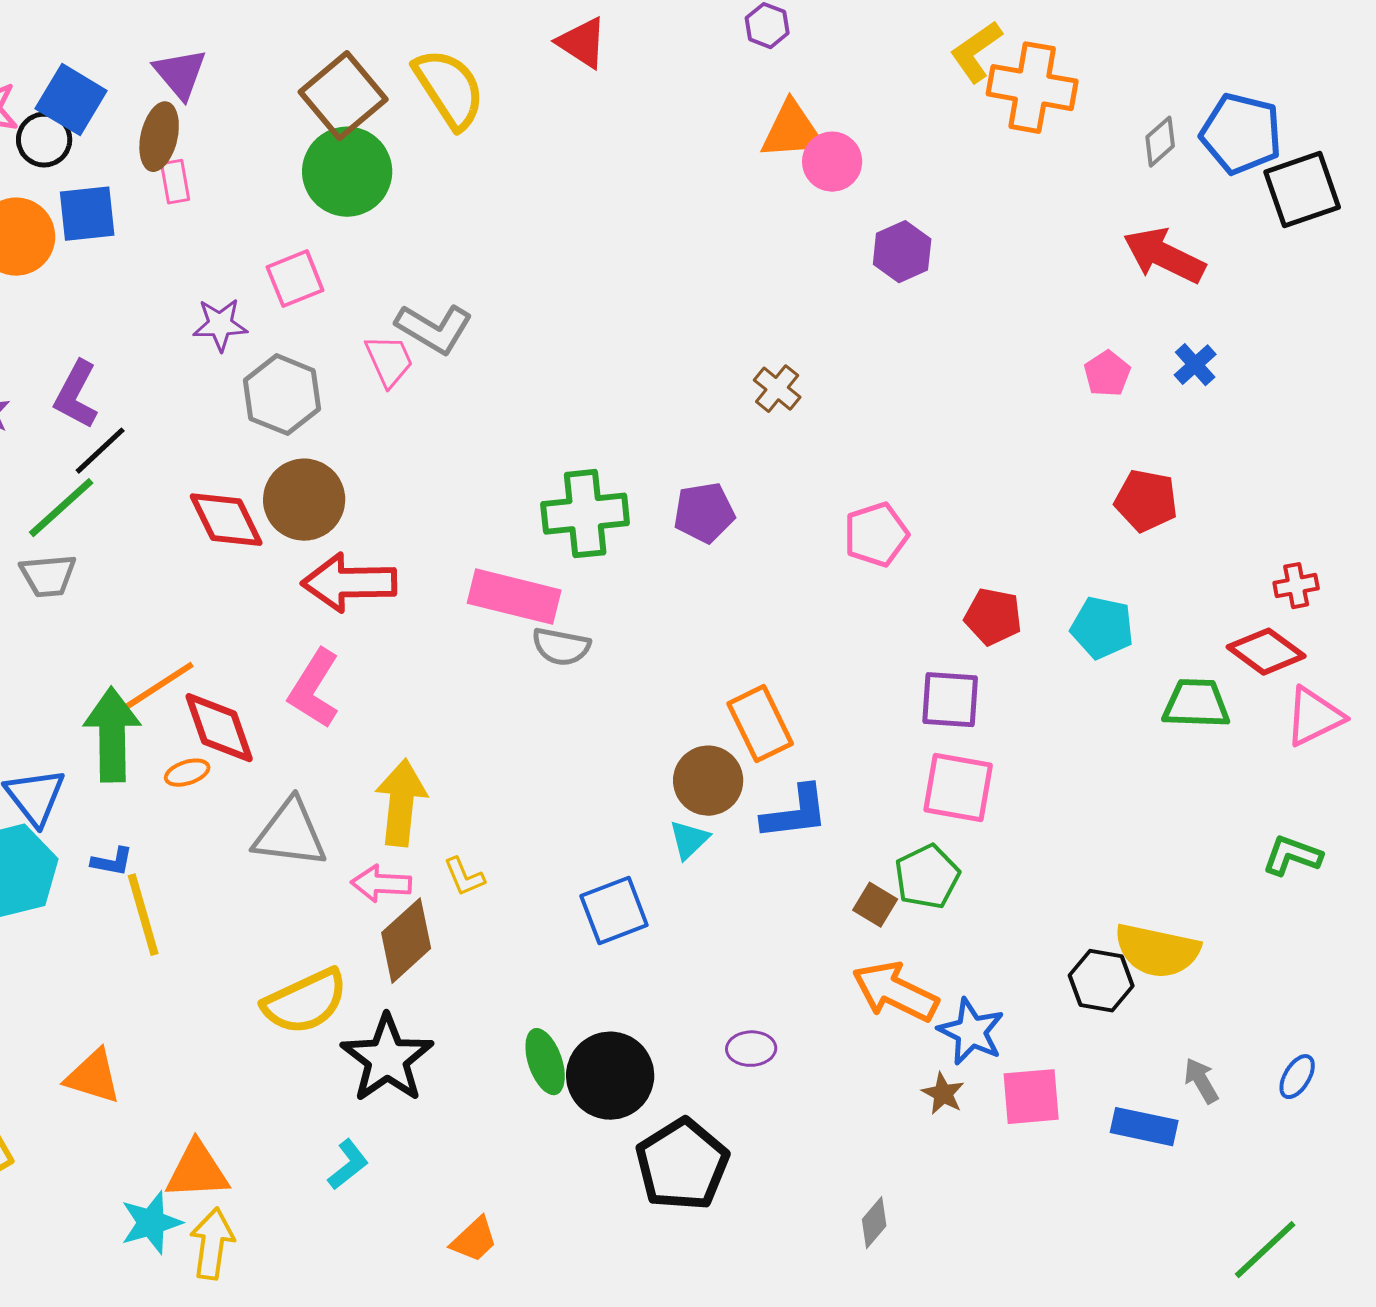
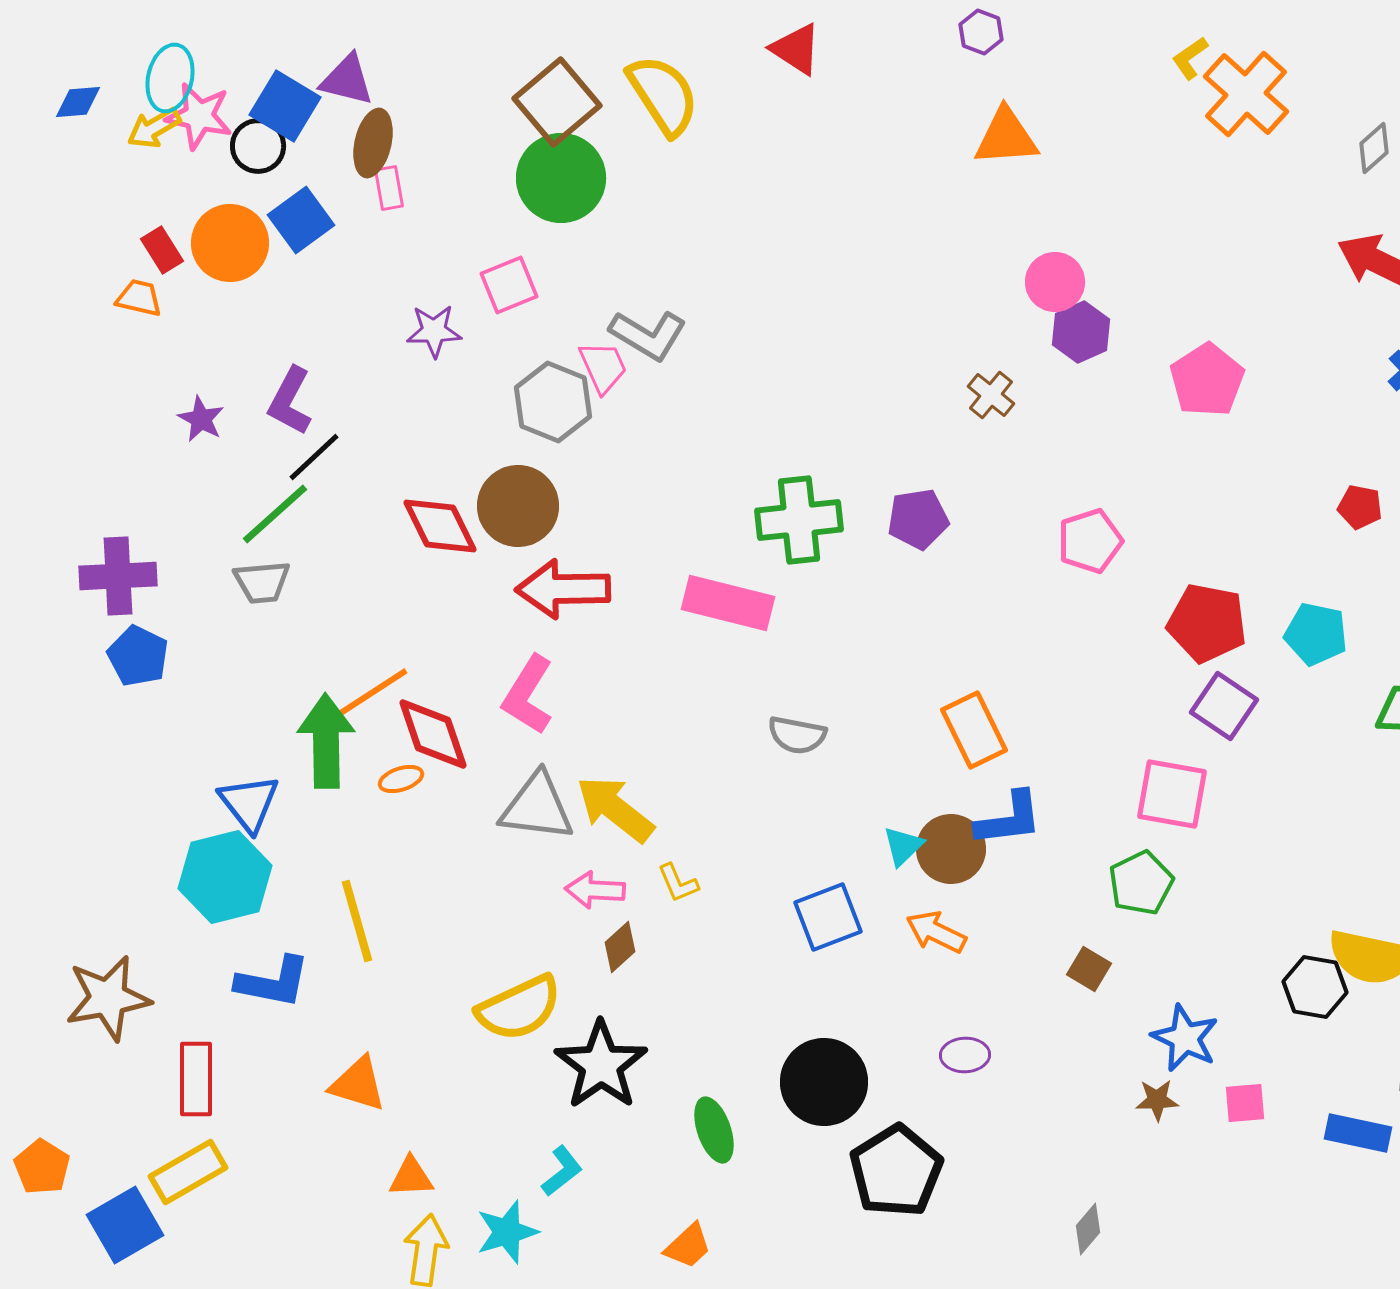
yellow L-shape: (976, 52) -> (1190, 58), size x0.7
purple triangle: (180, 74) -> (347, 80), moved, turned -36
orange cross: (1032, 88) -> (1246, 94), turned 32
pink circle: (832, 162) -> (1055, 282), moved
blue square: (87, 214) -> (301, 220), turned -30
purple hexagon: (902, 252) -> (1081, 332), moved
pink pentagon: (1107, 374) -> (1207, 380), moved, size x1.6
gray hexagon: (282, 395) -> (553, 402), moved
red pentagon: (1146, 501) -> (1360, 507), size x0.7
red pentagon: (993, 617) -> (1207, 623), size x1.4
gray semicircle: (561, 647) -> (797, 735), moved
purple square: (950, 700) -> (1224, 706), moved, turned 30
brown circle: (708, 781) -> (951, 849), moved
yellow arrow: (401, 803) -> (615, 809), turned -58
gray triangle: (290, 834) -> (537, 807), moved
blue L-shape: (112, 862) -> (273, 982), moved, size x1.8
brown square: (875, 905) -> (1089, 969), moved
brown diamond: (406, 941) -> (620, 947), size x0.6
orange arrow: (895, 992) -> (936, 932), moved, size x0.7
green ellipse: (545, 1062) -> (714, 1130), moved
orange triangle: (93, 1077) -> (358, 1084), moved
brown star: (943, 1094) -> (1157, 1100), turned -30
pink square: (1031, 1097) -> (1245, 1103), size x0.7
orange triangle: (197, 1171) -> (411, 1177), size x0.7
cyan star: (151, 1223) -> (507, 1232), moved

